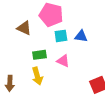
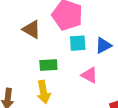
blue triangle: (81, 36) -> (103, 46), turned -40
pink triangle: (63, 61) -> (89, 75), moved

